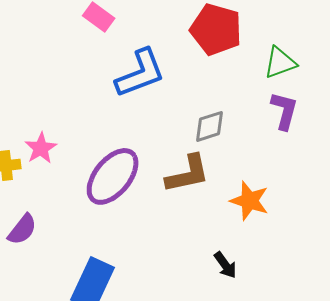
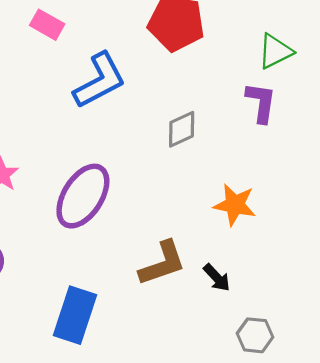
green triangle: (280, 63) -> (275, 51), moved
brown L-shape: (188, 174) -> (162, 263), moved

